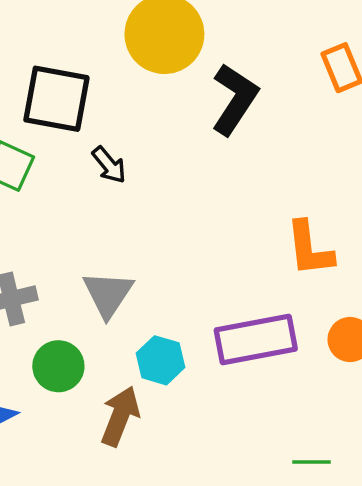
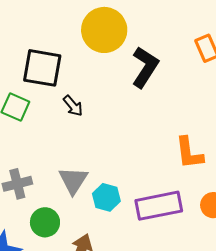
cyan hexagon: (160, 360) -> (106, 197), moved

